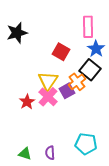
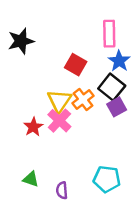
orange cross: (77, 82) -> (83, 100), moved
purple square: (67, 91) -> (117, 107), moved
green triangle: (25, 154) -> (31, 179), moved

